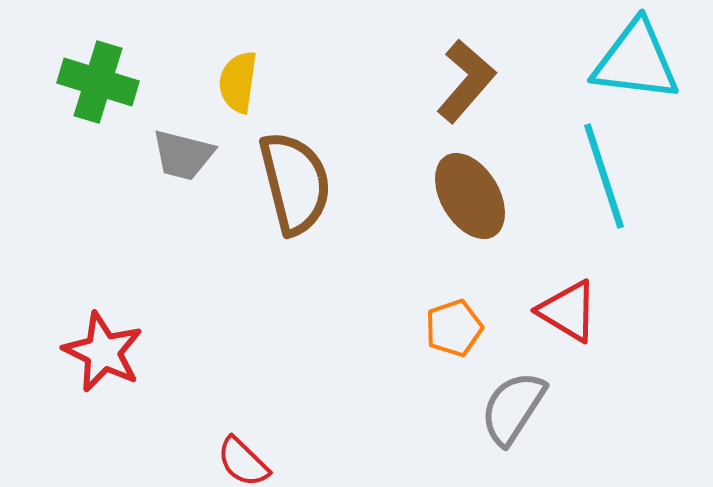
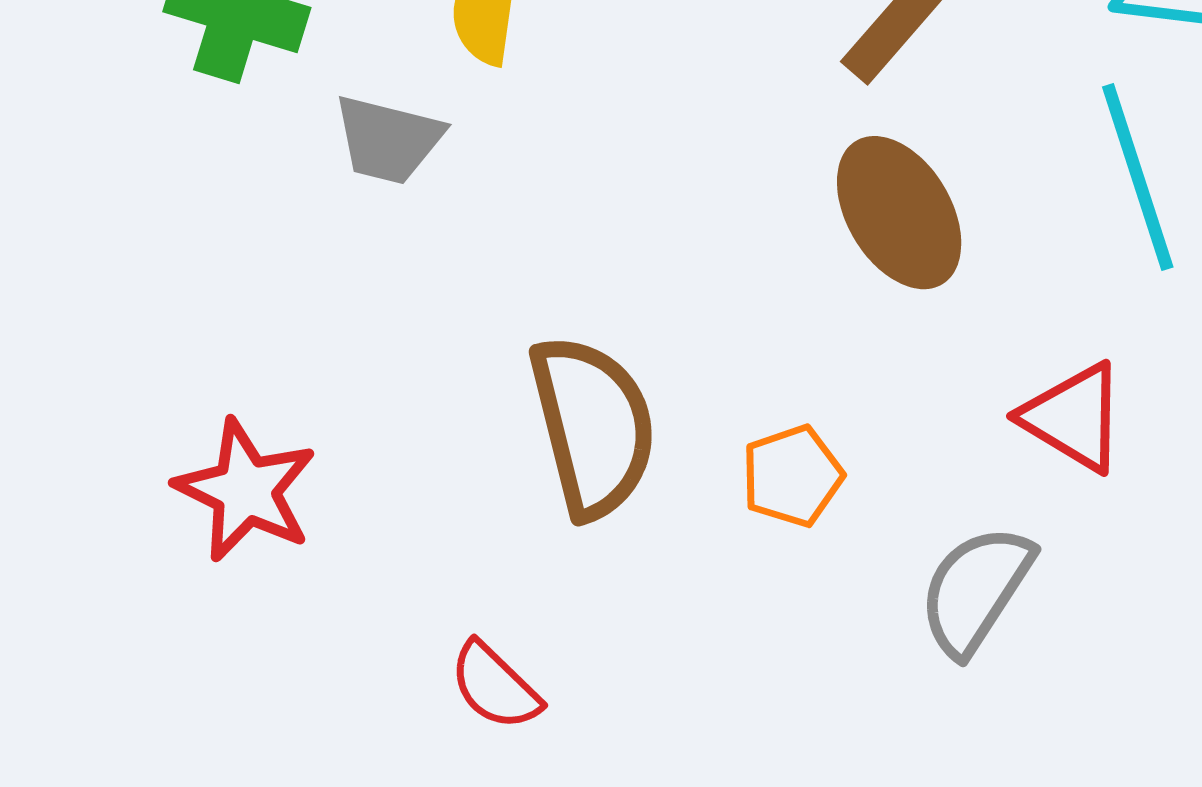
brown semicircle: (295, 183) -> (593, 426), moved
orange pentagon: (454, 328) -> (792, 476), moved

